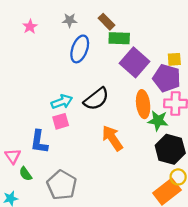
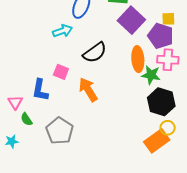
cyan arrow: (62, 102) -> (63, 31), moved
pink square: (61, 121) -> (61, 72), turned 35
orange arrow: (112, 138) -> (88, 90), moved

